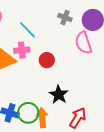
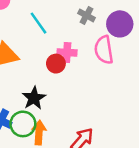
pink cross: (22, 50) -> (67, 52), moved
black star: (59, 95) -> (34, 98), moved

